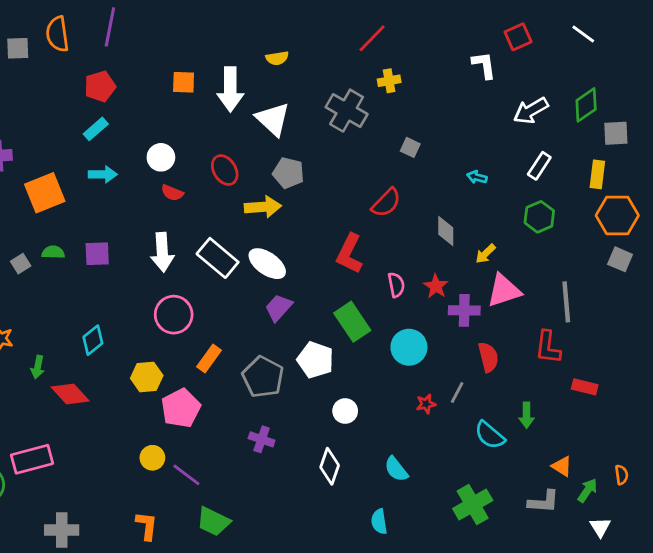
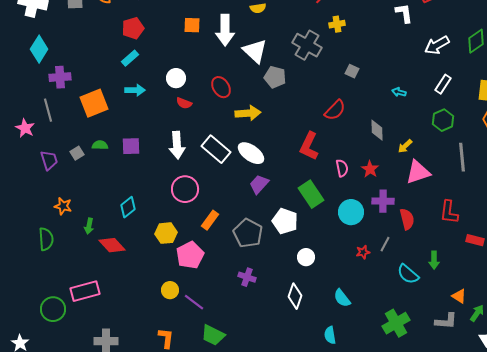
gray pentagon: (288, 173) -> (275, 77), moved
gray line: (566, 302) -> (462, 157), moved
purple cross: (464, 310) -> (383, 201), moved

